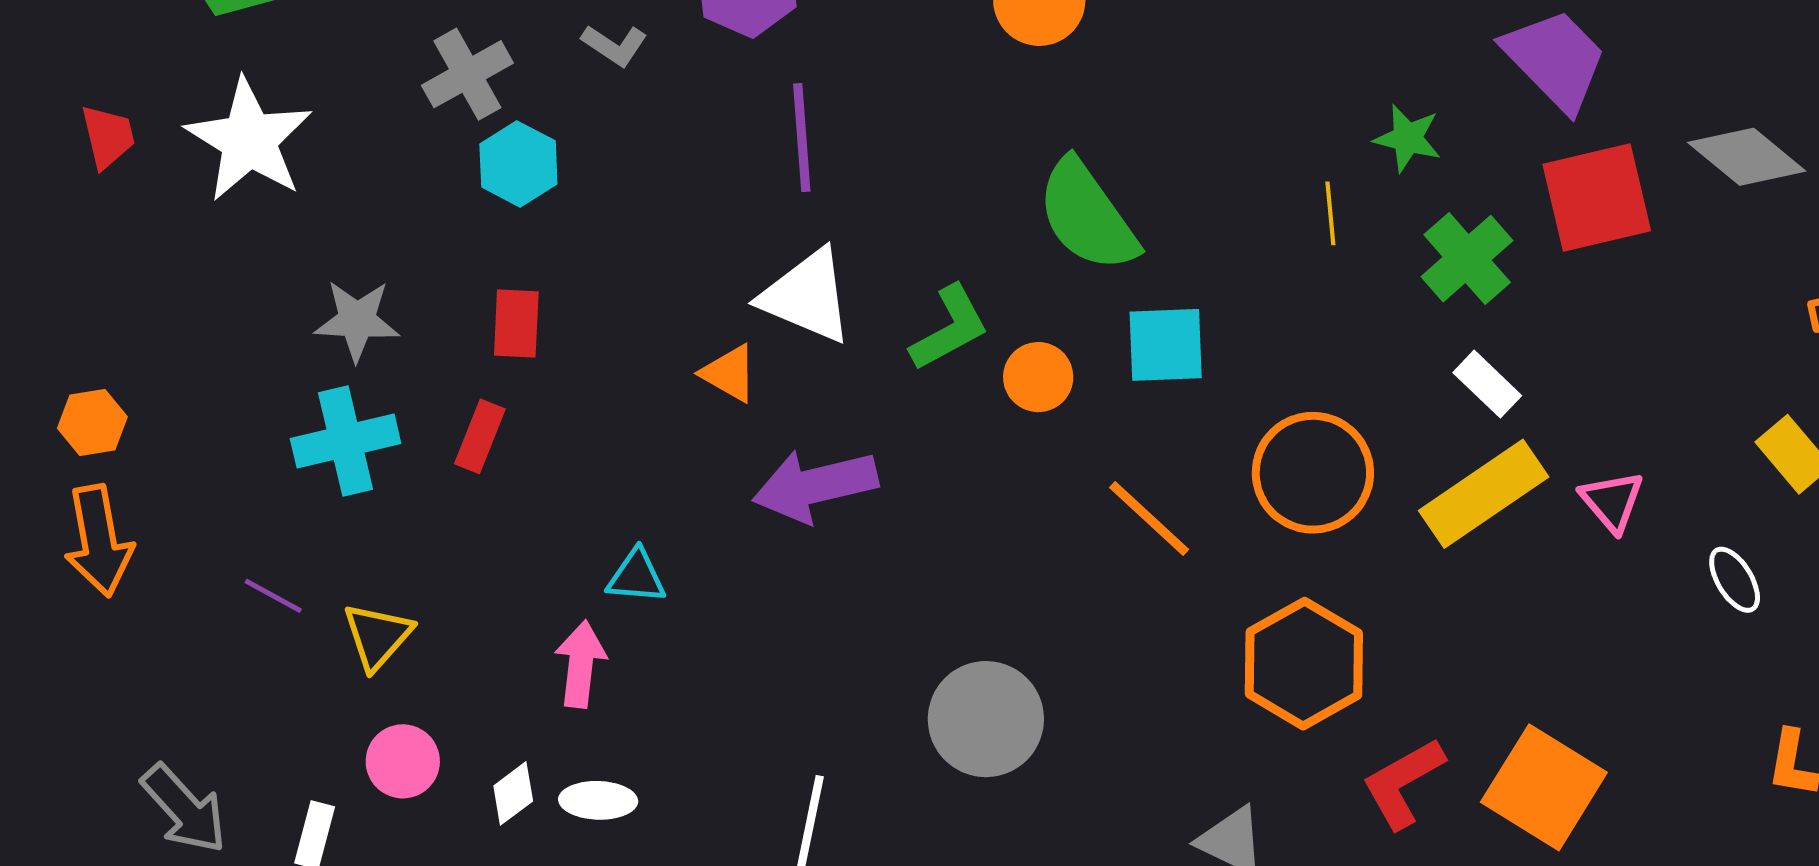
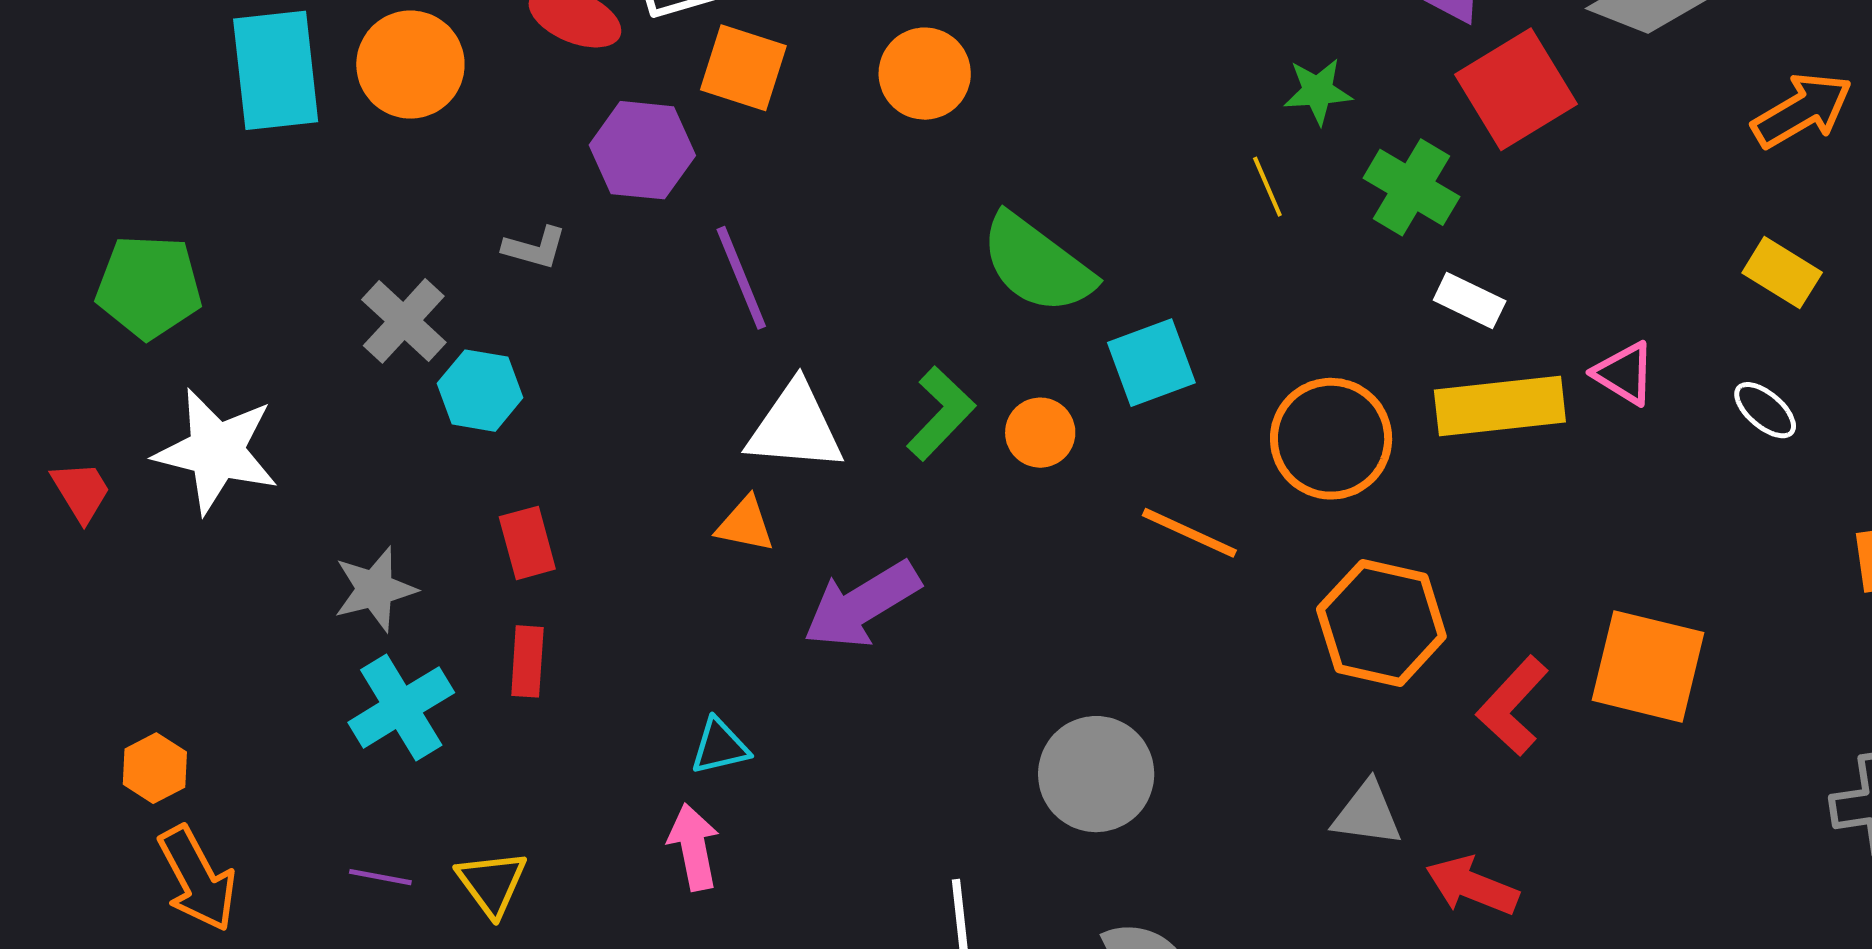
yellow rectangle: (1484, 494) -> (1500, 406), turned 46

